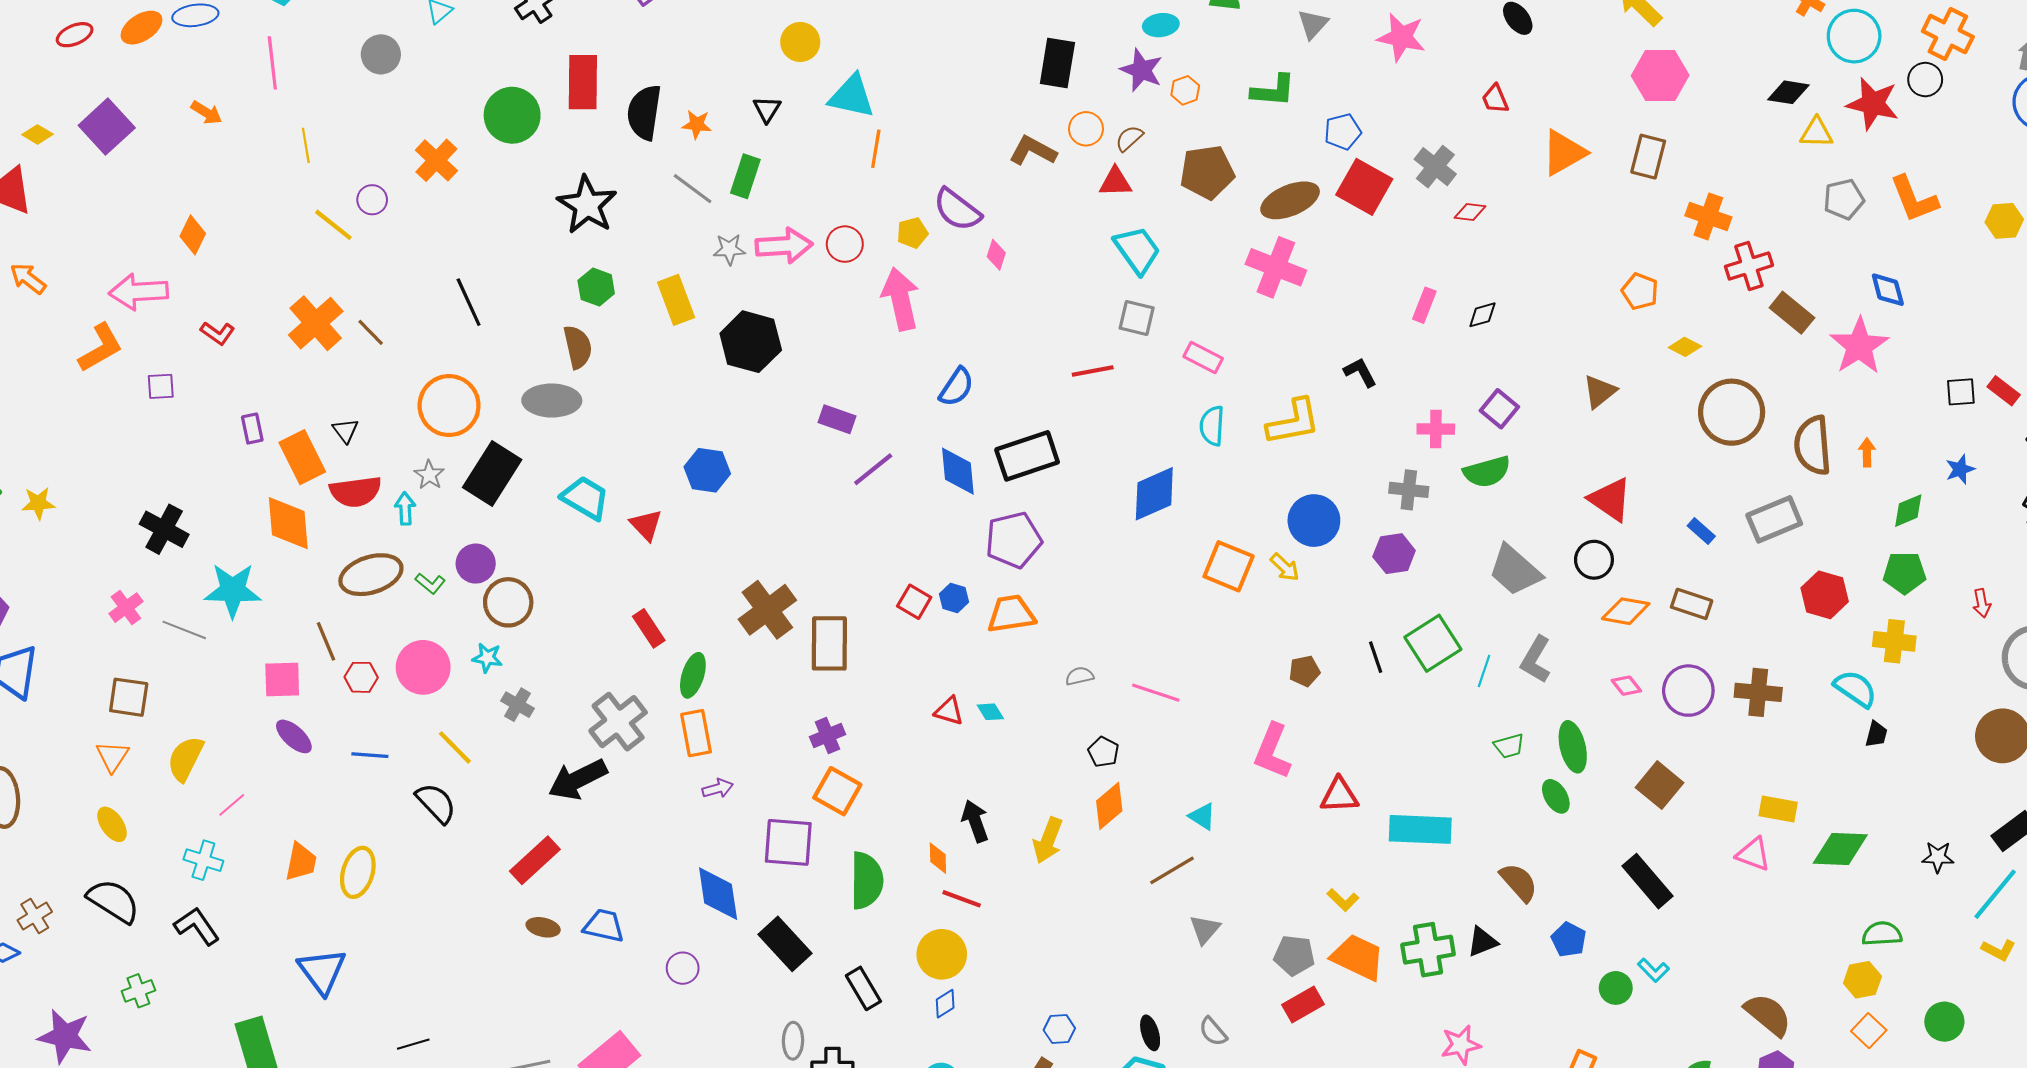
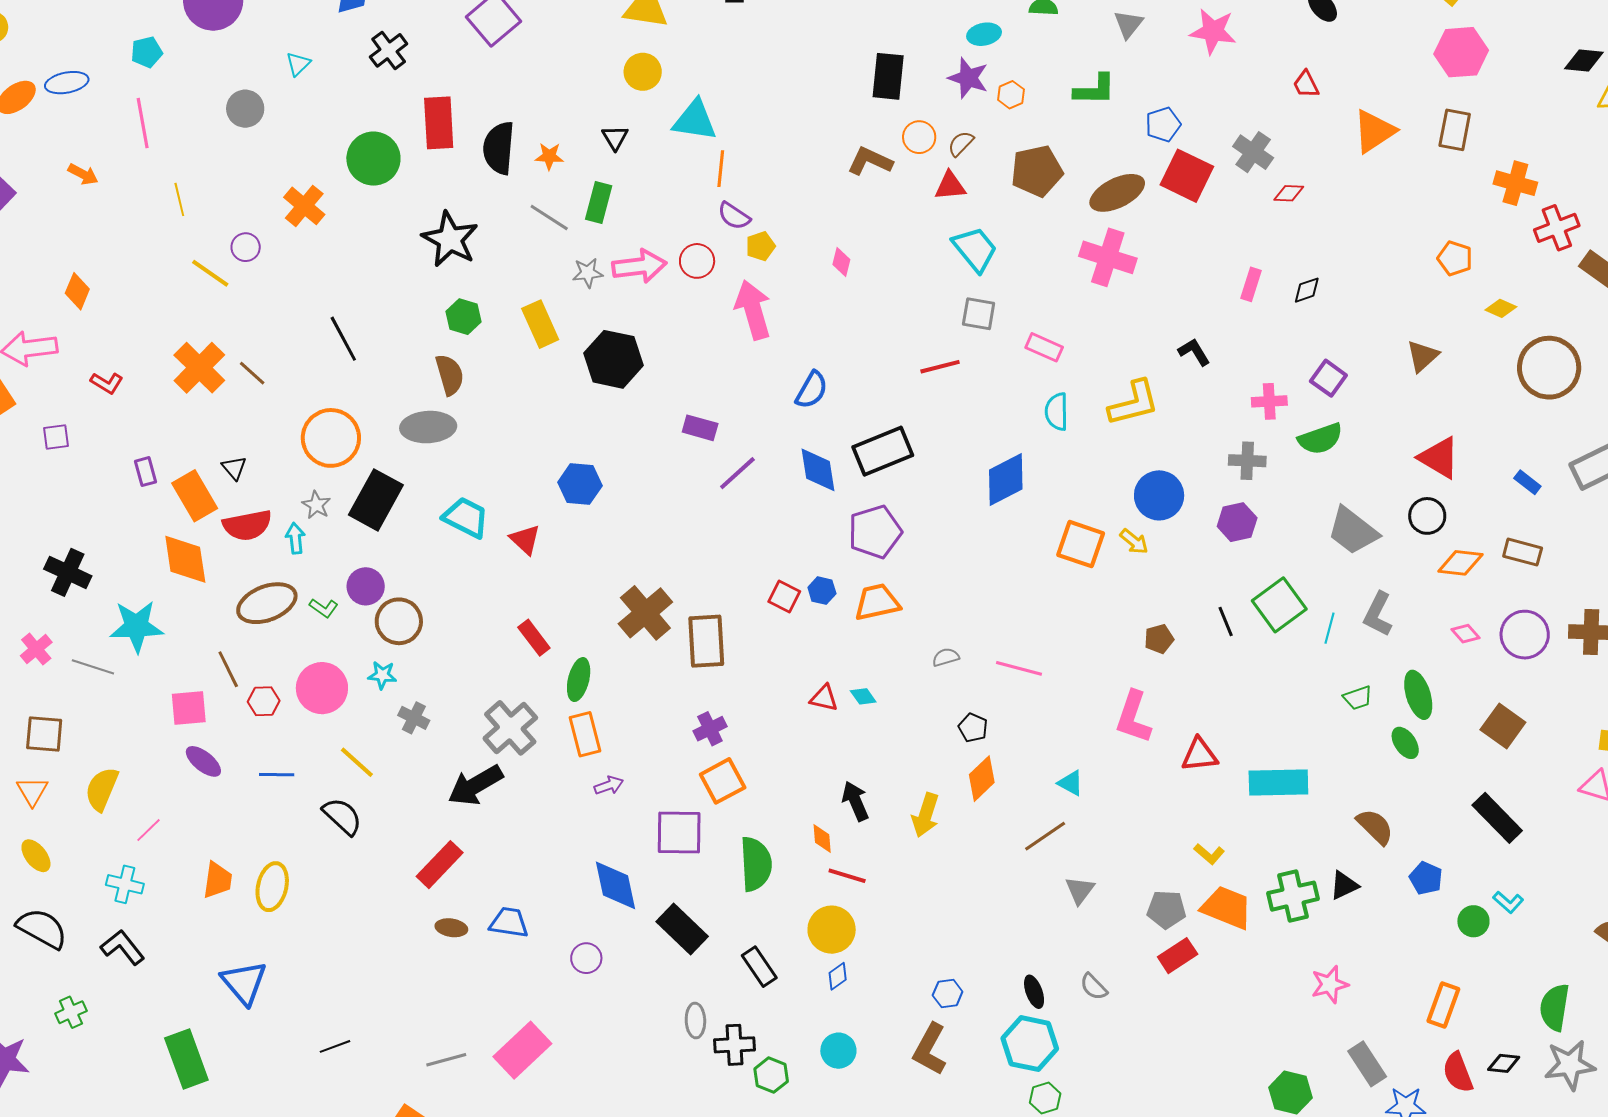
purple semicircle: (957, 210) -> (734, 216), moved, size x0.7
orange square: (837, 791) -> (723, 781), turned 36

